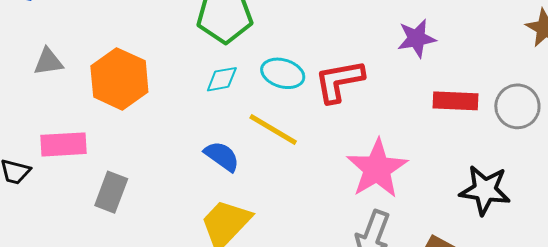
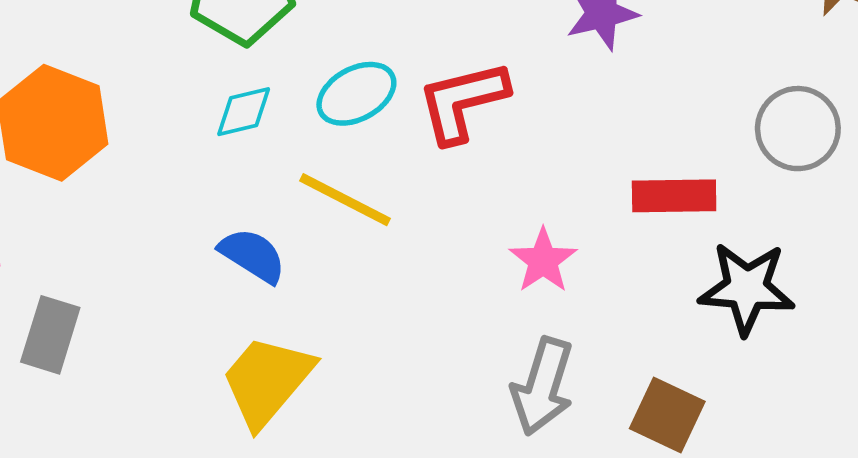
cyan ellipse: (283, 73) -> (356, 94), turned -42
red rectangle: (456, 101) -> (674, 196), moved
pink star: (377, 169) -> (543, 261), size x0.6

